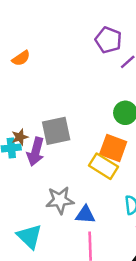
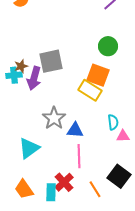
gray star: (60, 200) -> (54, 118), turned -30
cyan triangle: (30, 236) -> (29, 148), turned 40

